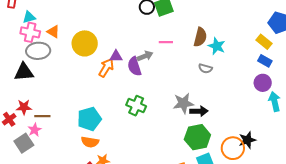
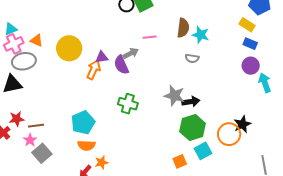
pink cross: (30, 32) -> (14, 44), turned -30
gray star: (183, 103) -> (174, 96), turned 30
gray square: (24, 143) -> (42, 153), moved

